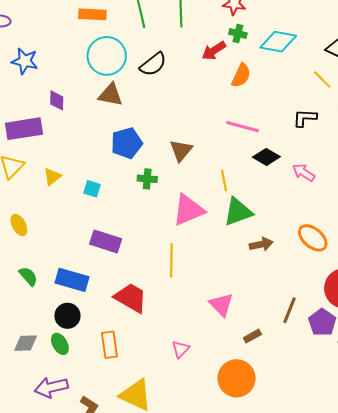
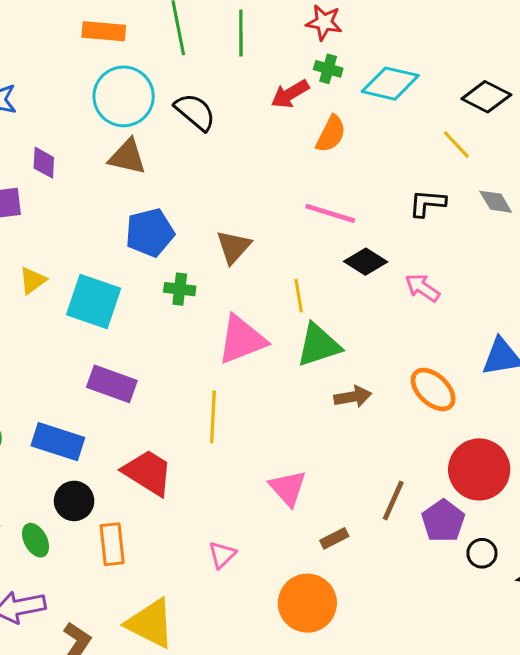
black semicircle: (153, 64) -> (195, 112), turned -104
cyan square: (92, 189) -> (94, 301), size x2.0
black circle: (67, 316) -> (74, 501), moved

